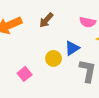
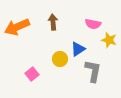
brown arrow: (46, 20) -> (53, 22), turned 133

